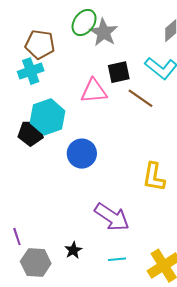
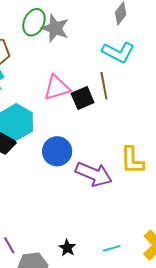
black square: (119, 72) -> (83, 98), moved
brown line: (141, 98) -> (104, 86), turned 56
purple arrow: (112, 217) -> (94, 174), moved

